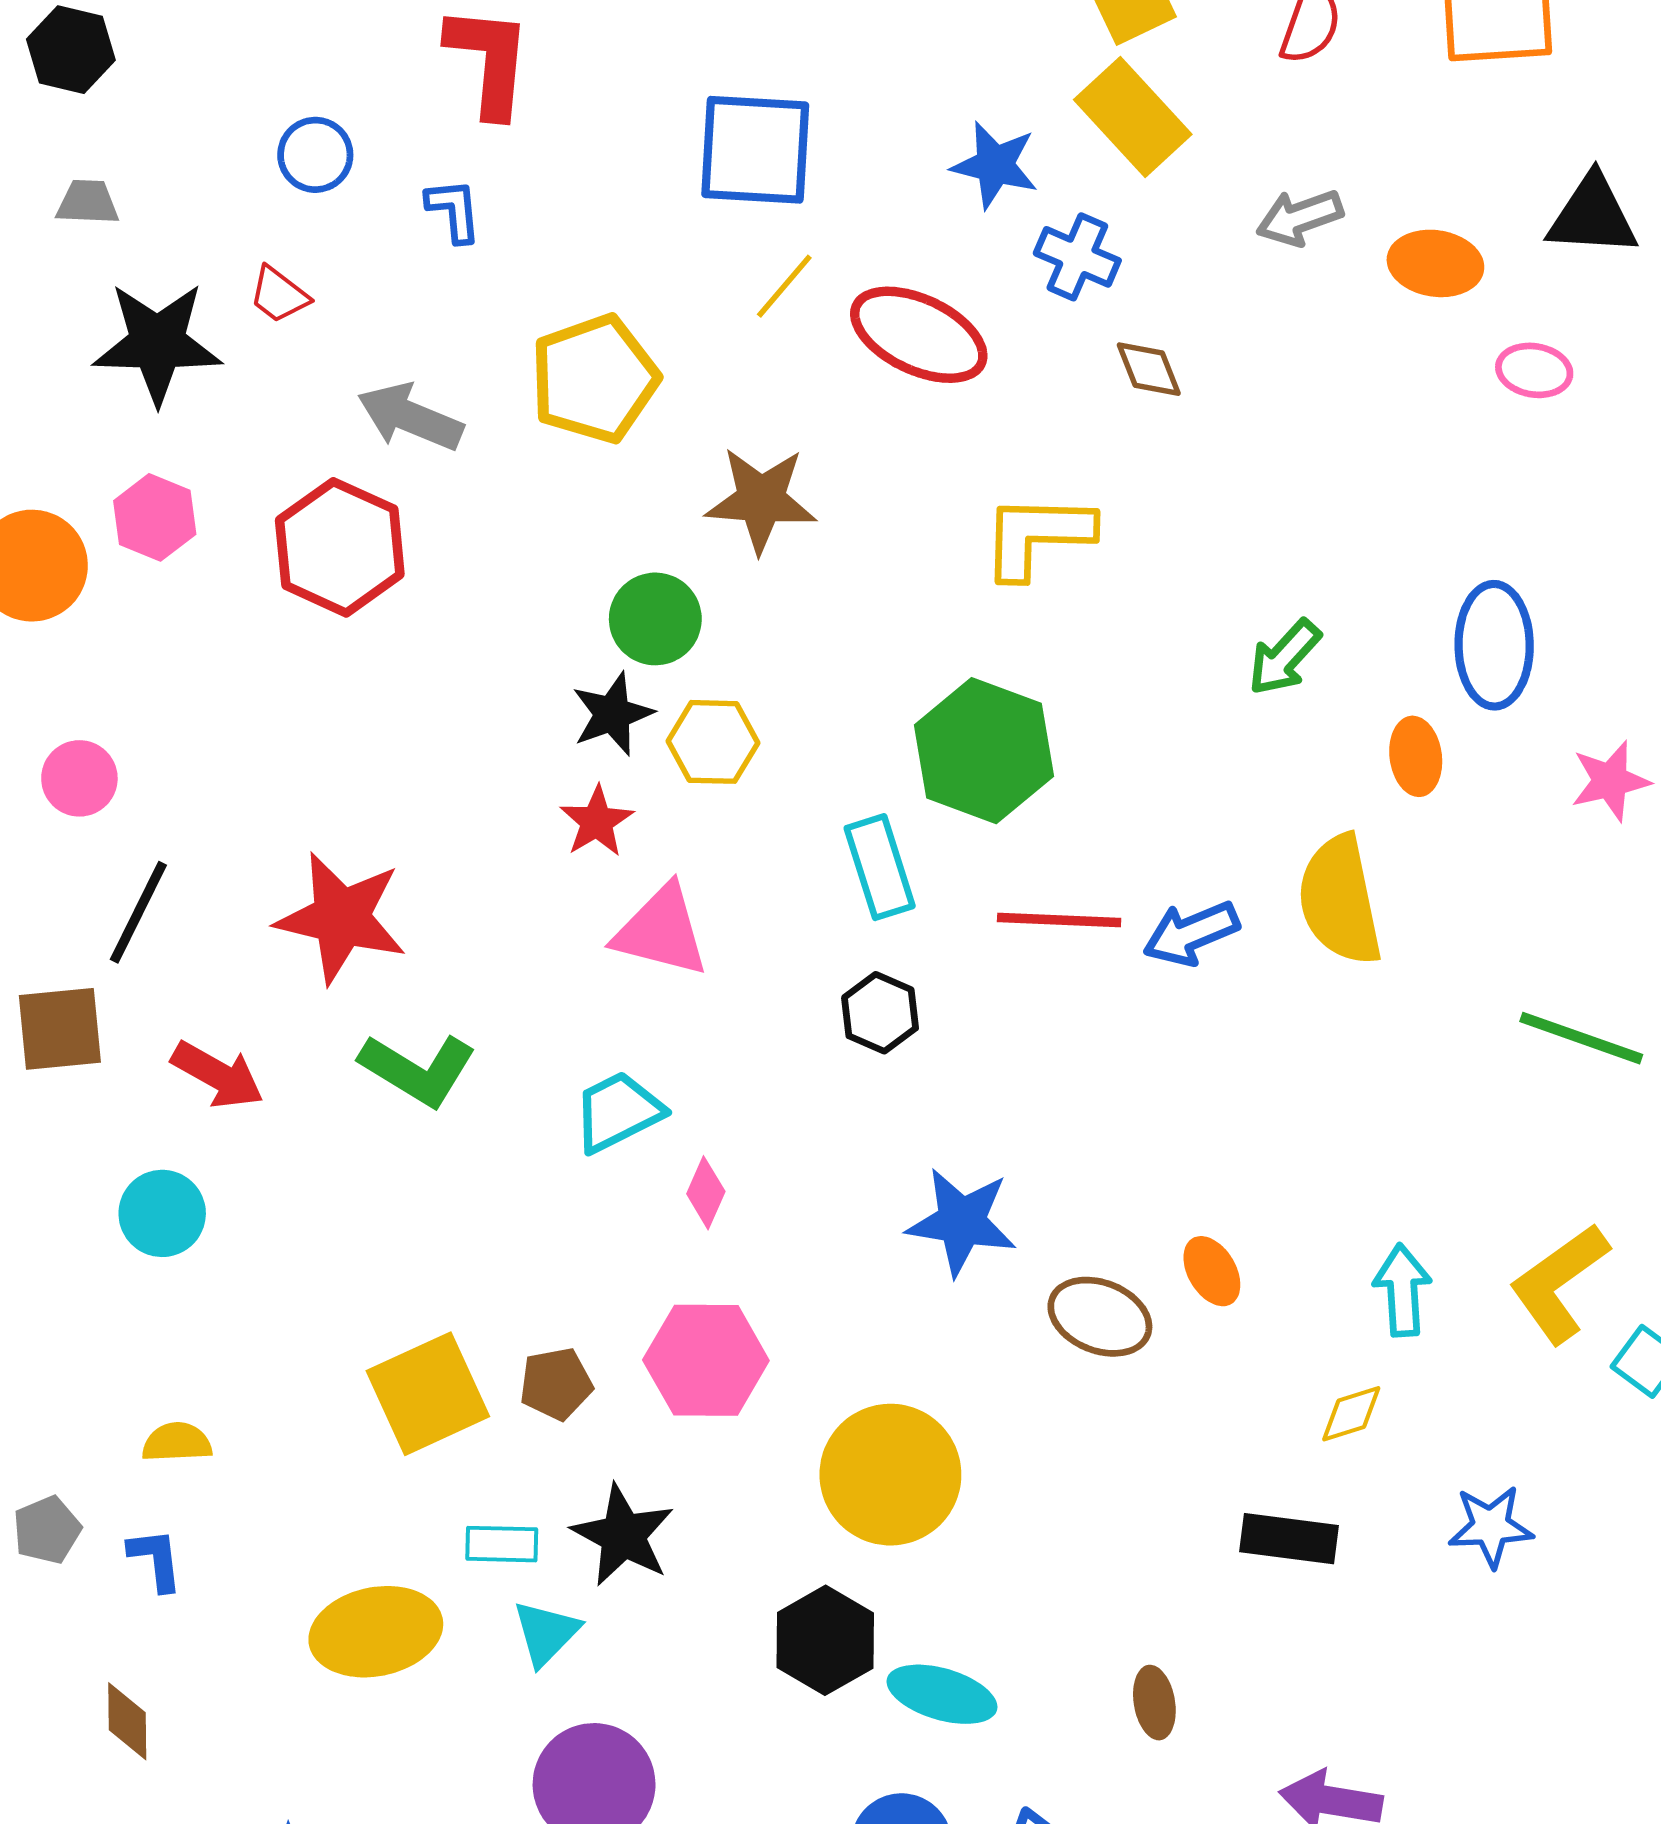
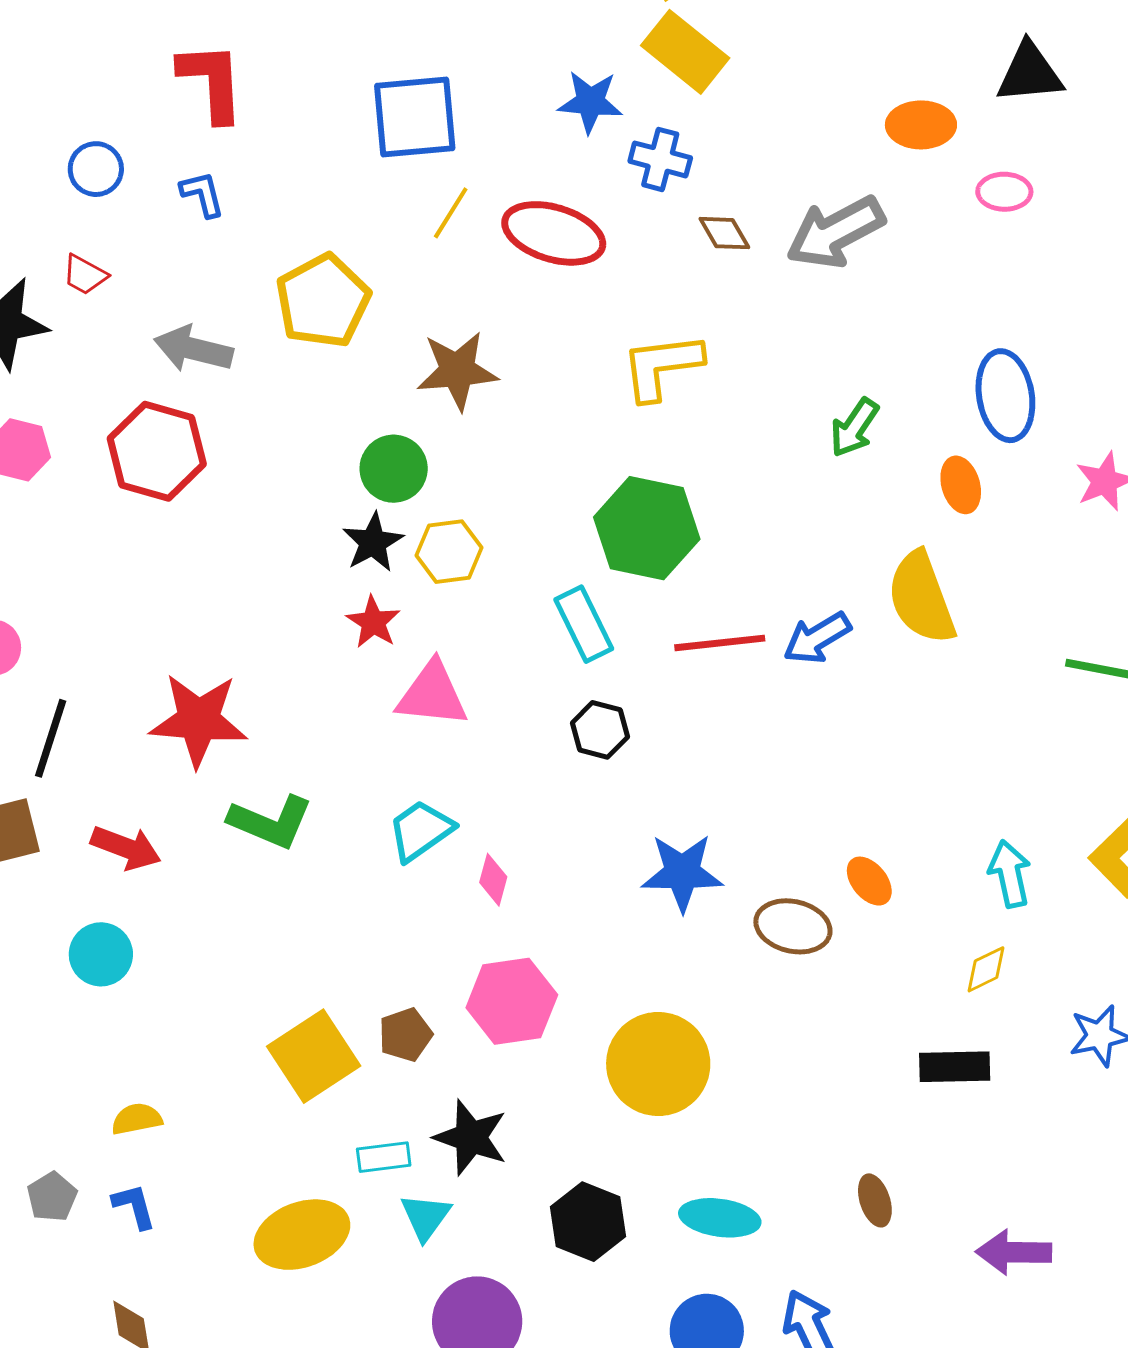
gray arrow: (1300, 218) -> (835, 232), moved, size x1.6
black hexagon: (825, 1640) -> (588, 1222), moved

